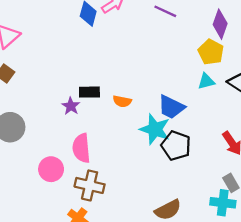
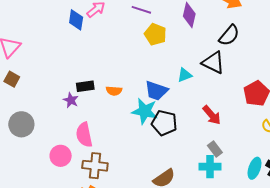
yellow pentagon: (211, 52) -> (155, 34), moved
cyan triangle: (206, 81) -> (185, 75), moved

